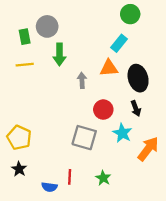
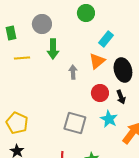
green circle: (130, 14) -> (86, 13), moved
green rectangle: (25, 37) -> (11, 33), moved
orange triangle: (109, 68) -> (97, 61), turned -36
red circle: (103, 110) -> (100, 93), moved

